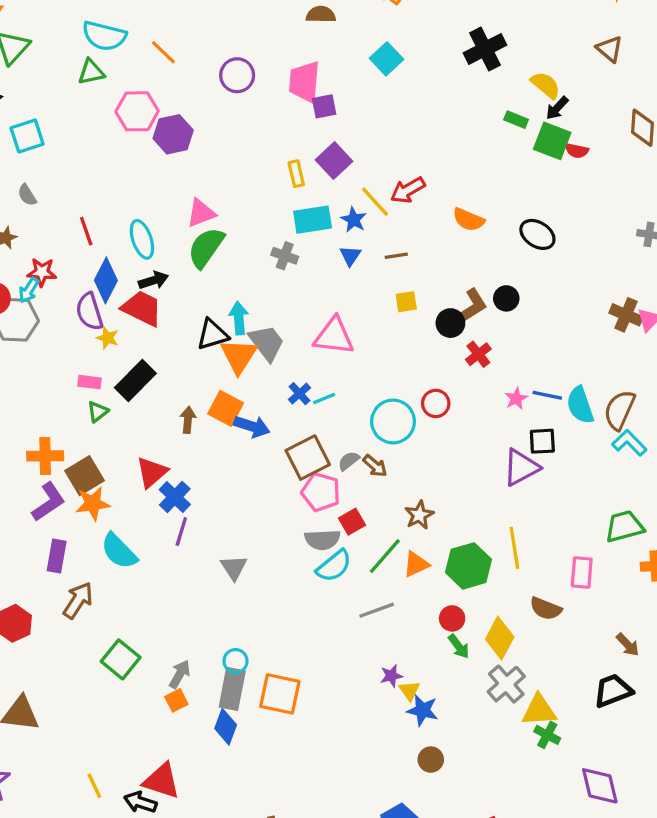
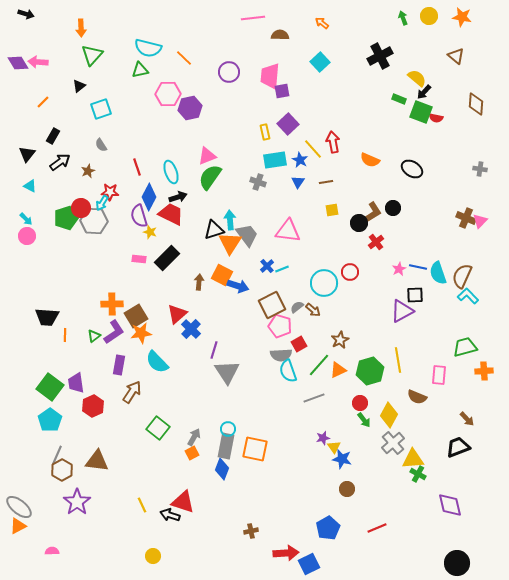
red arrow: (408, 190) -> (333, 142), turned 110
green triangle: (98, 412) -> (94, 336), moved
purple line: (181, 531) -> (214, 350), moved
cyan semicircle: (334, 566) -> (288, 371), turned 110
gray triangle: (234, 568) -> (227, 372), size x1.5

